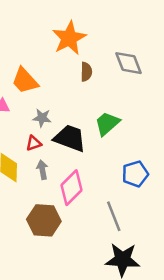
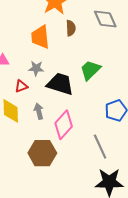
orange trapezoid: (25, 81) -> (40, 37), moved, turned 40
red triangle: (34, 143) -> (21, 86), moved

